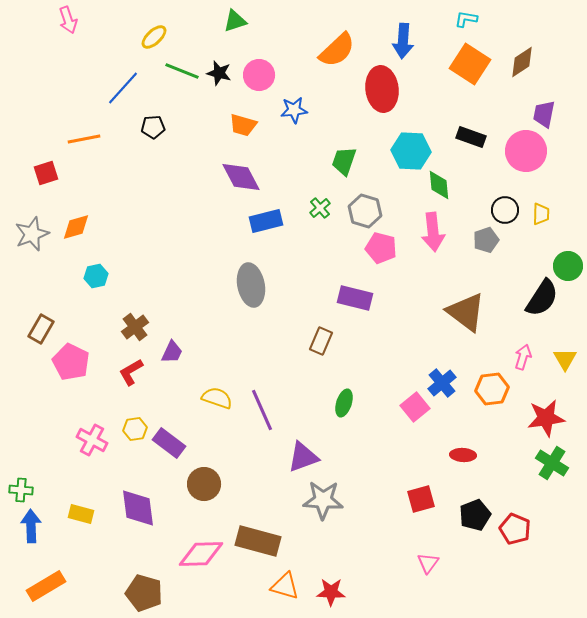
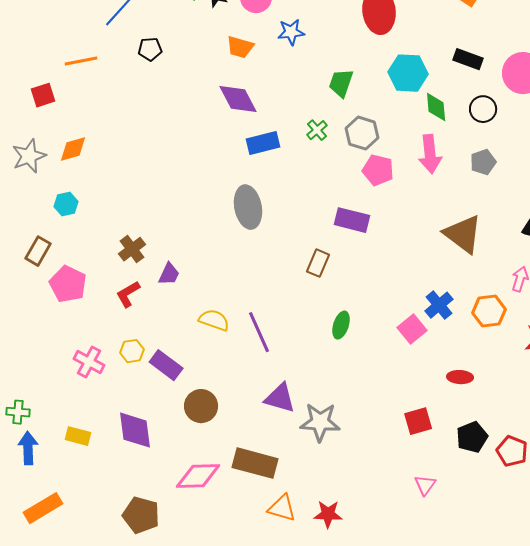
black circle: (505, 210) -> (483, 109), moved
cyan hexagon: (96, 276) -> (66, 204), moved
purple triangle: (303, 457) -> (280, 398), moved, turned 36

